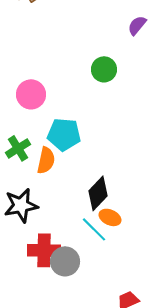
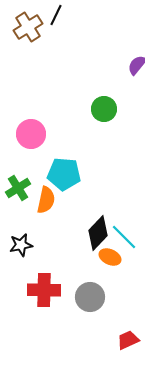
black star: (21, 205) -> (21, 245), size x0.7
cyan line: (94, 229) -> (124, 237), moved
gray circle: (65, 261) -> (90, 297), moved

